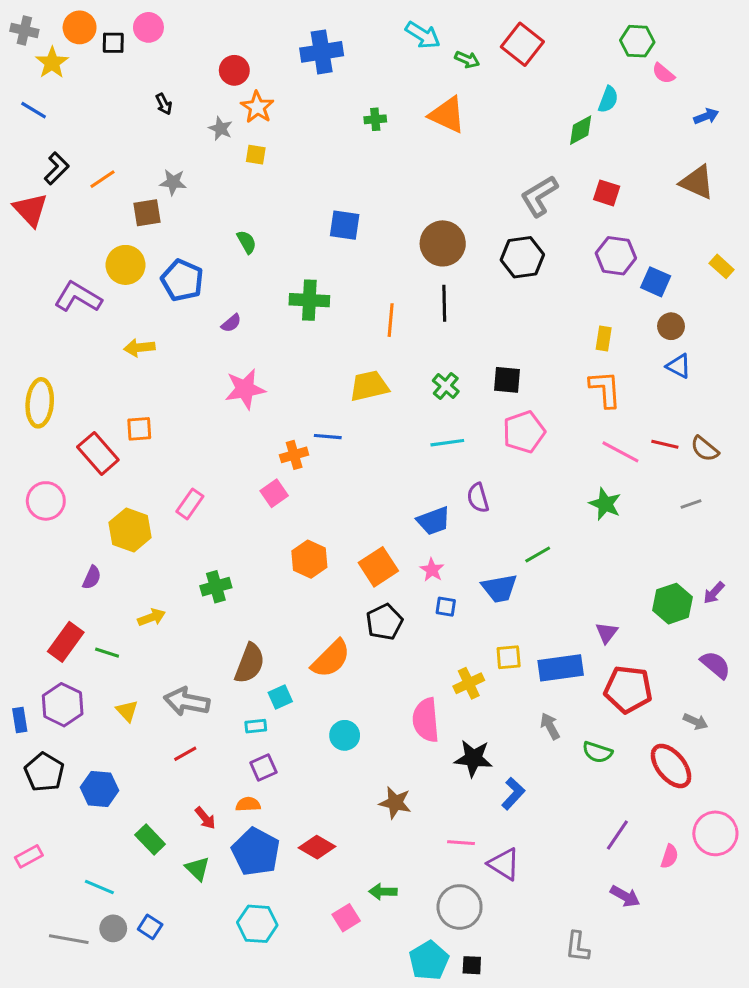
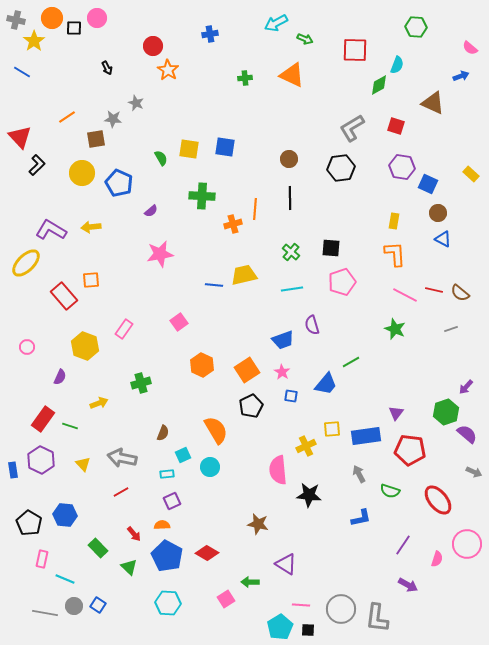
cyan arrow: (423, 35) -> (276, 23), turned 120
red square: (522, 44) -> (355, 50), moved, turned -36
blue cross: (322, 52) -> (210, 34), size x0.6
pink semicircle: (663, 73) -> (470, 48), moved
gray star: (221, 129) -> (136, 103), moved
yellow square: (256, 155) -> (189, 149), moved, size x1.5
black L-shape: (57, 168) -> (37, 165), moved
brown triangle: (697, 182) -> (433, 103), moved
brown circle: (443, 243) -> (289, 159), size x0.6
purple L-shape: (78, 297) -> (51, 230), moved
yellow trapezoid: (369, 386) -> (244, 275), moved
yellow ellipse: (40, 403) -> (26, 263), turned 40
orange cross: (294, 455) -> (233, 224), moved
pink circle: (46, 501) -> (27, 347), moved, size x0.6
blue trapezoid: (499, 588) -> (326, 384), turned -40
green hexagon: (673, 604) -> (446, 412), moved
orange semicircle: (331, 659) -> (216, 430), turned -76
brown semicircle: (250, 663) -> (163, 433), size x0.6
gray arrow: (696, 722) -> (474, 472), moved
cyan circle: (345, 735) -> (210, 467), moved
black pentagon: (44, 772) -> (29, 523), moved
blue L-shape: (513, 794) -> (361, 518), moved, turned 35
pink line: (461, 843) -> (301, 605), moved
pink rectangle: (29, 856) -> (42, 559), moved, turned -48
purple triangle: (504, 864) -> (286, 564), moved
gray circle: (460, 907) -> (341, 609), moved
gray L-shape: (578, 947) -> (377, 618), size x1.4

